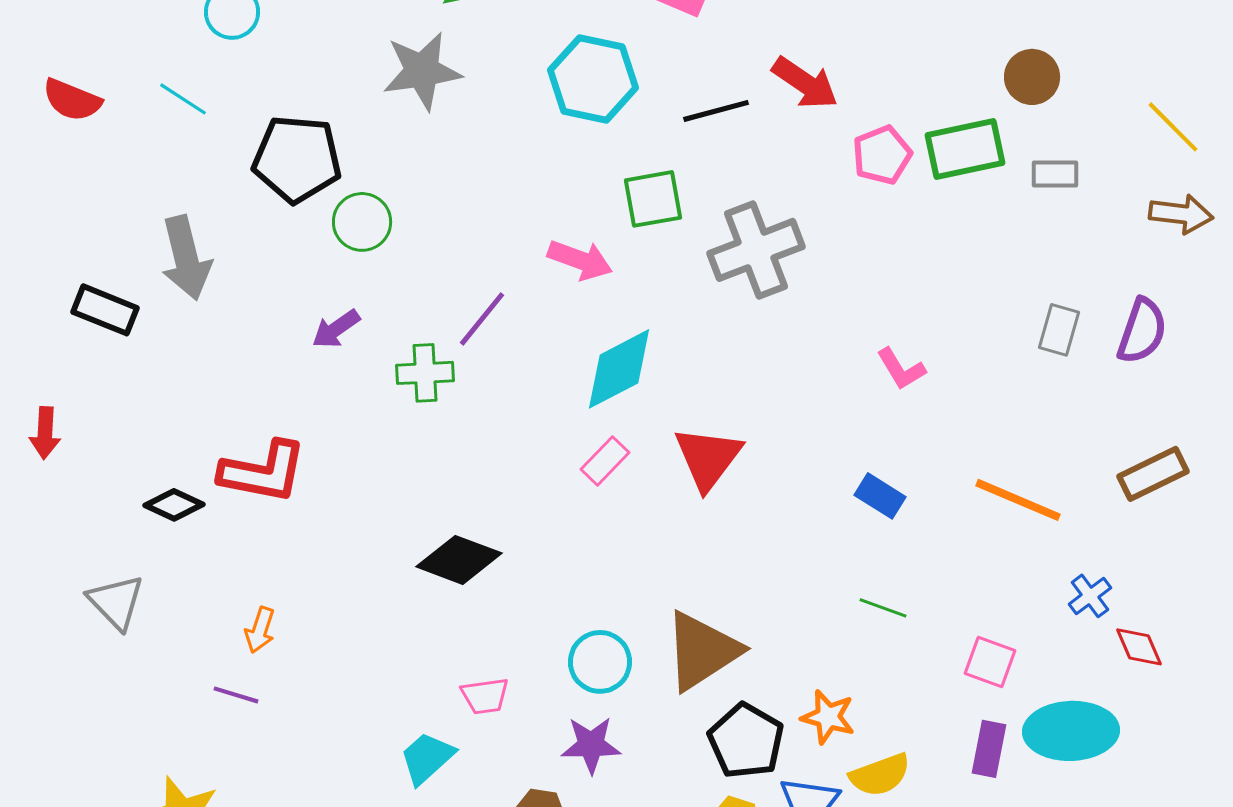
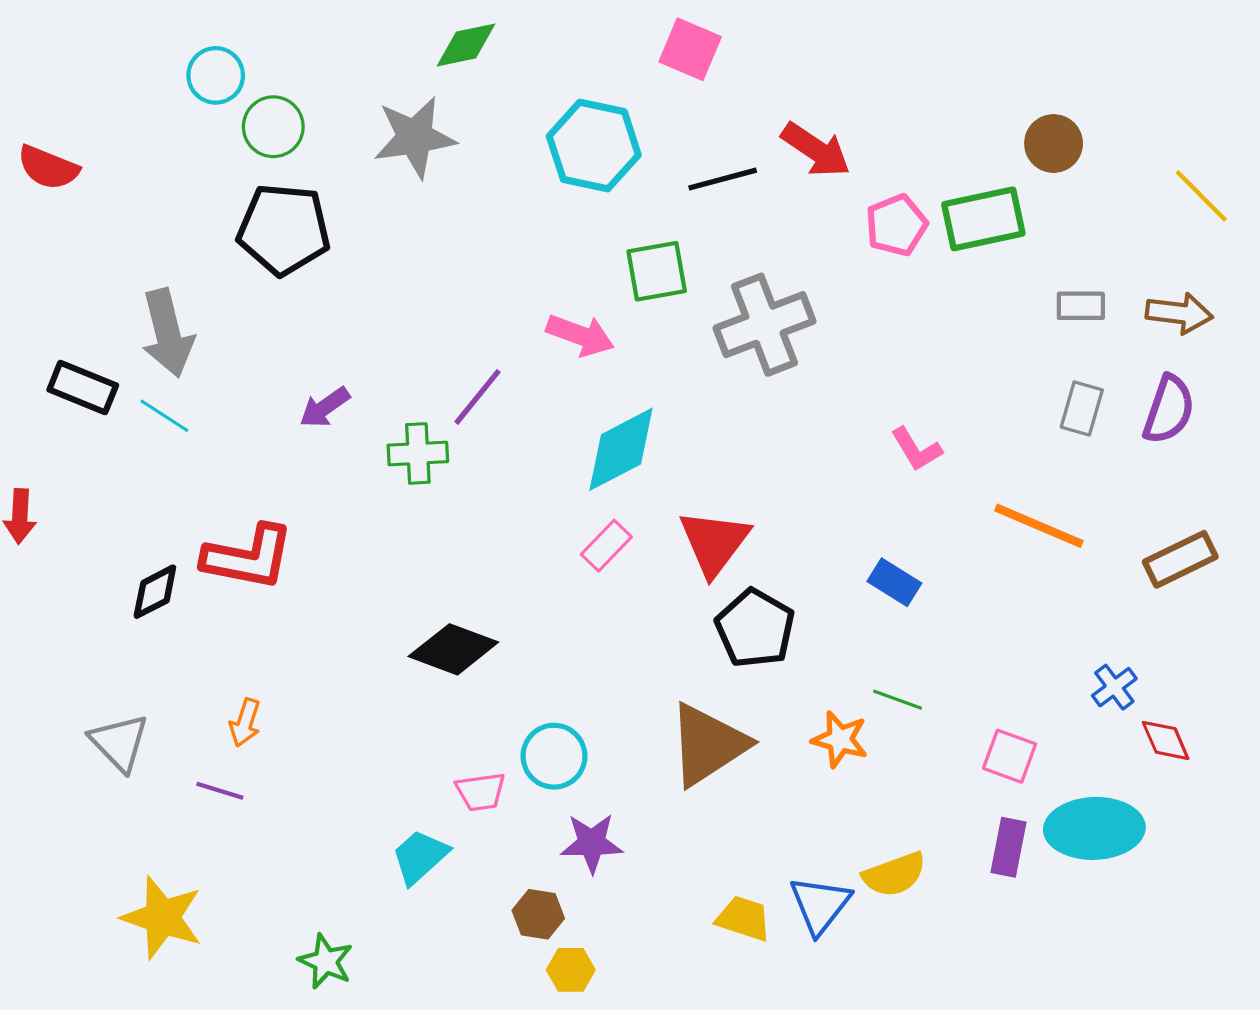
cyan line: (183, 99) -> (164, 416), moved
gray rectangle: (1055, 174) -> (1081, 306), moved
brown arrow: (1181, 214) -> (1179, 313), moved
green circle: (362, 222) -> (273, 127), moved
orange line: (1018, 500) -> (1039, 526), moved
black diamond: (174, 505) -> (155, 592), turned -52
gray triangle: (116, 602) -> (119, 743), moved
cyan circle: (600, 662) -> (554, 756), moved
orange star: (828, 717) -> (840, 739), moved
black pentagon: (746, 741) -> (755, 628), moved

